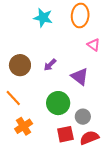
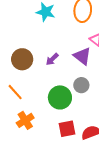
purple triangle: (80, 77) -> (82, 56), moved
gray circle: (83, 117) -> (81, 85), moved

